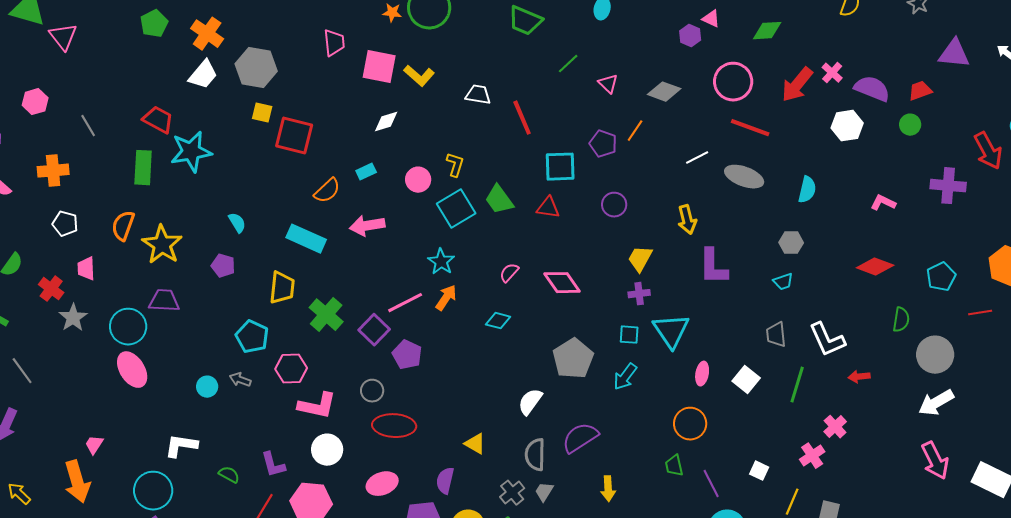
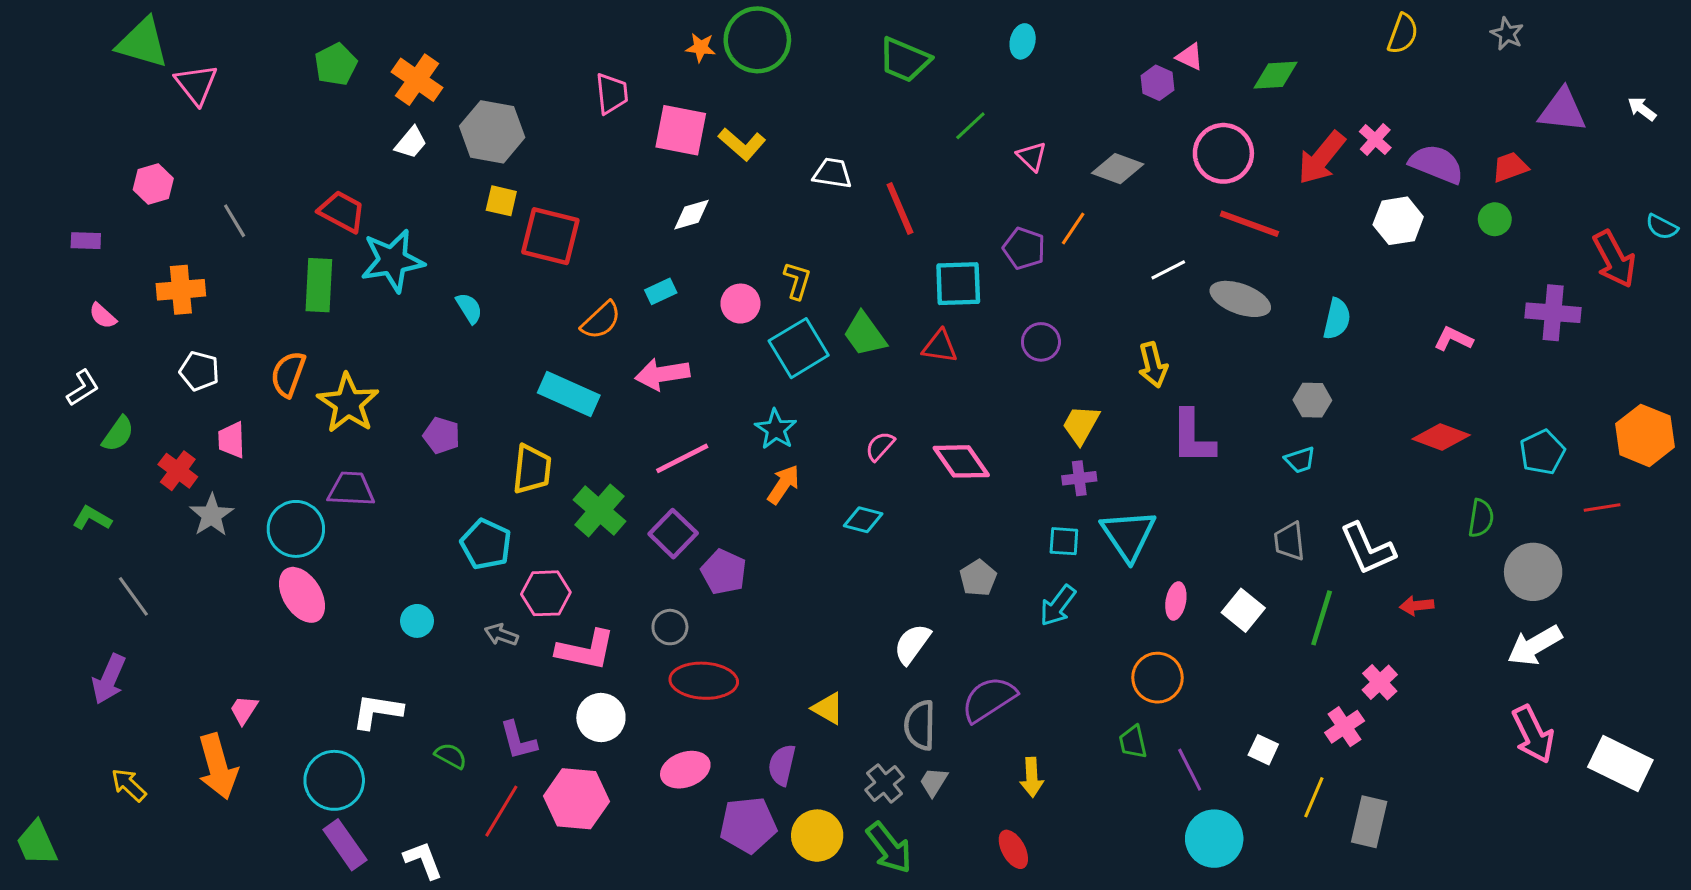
white trapezoid: (203, 75) -> (411, 143), size x0.7
cyan semicircle: (237, 223) -> (469, 308), moved
pink line: (405, 303) -> (682, 458), moved
gray pentagon: (573, 359) -> (978, 578), size x0.6
gray arrow: (240, 380) -> (501, 635), moved

